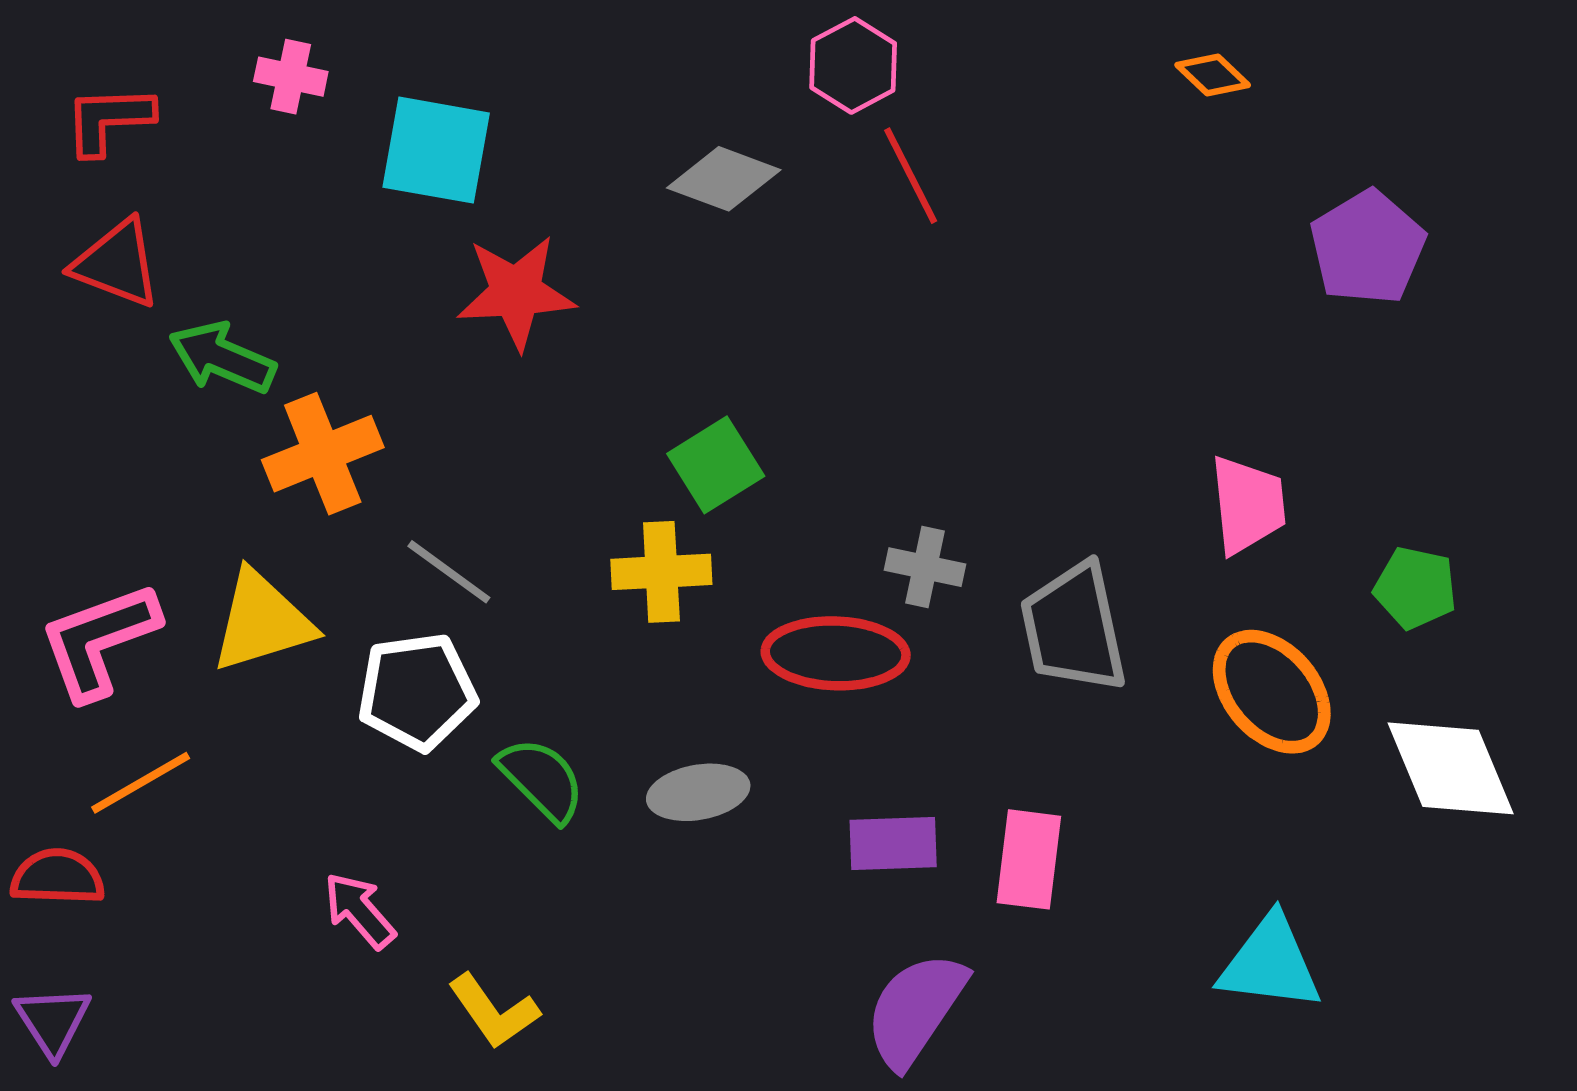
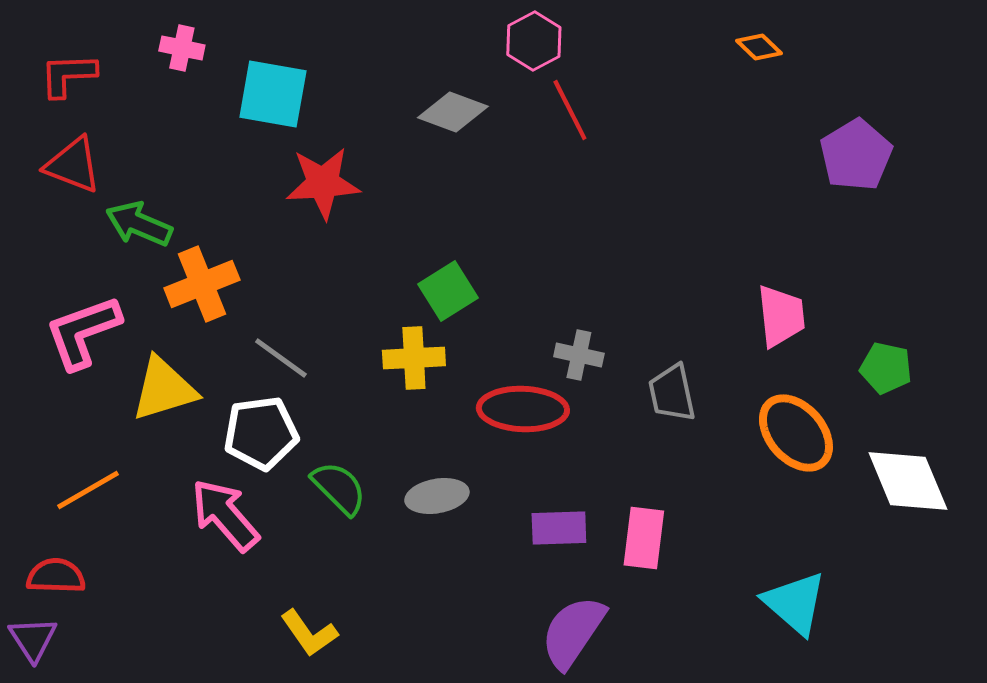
gray trapezoid: (1074, 628) -> (672, 393), size x0.7
pink L-shape: (99, 641) -> (83, 332), moved
red semicircle: (58, 877) -> (56, 576), moved
pink arrow: (359, 911) -> (225, 515), moved, size x1.5
cyan triangle: (1270, 963) -> (795, 603), turned 34

